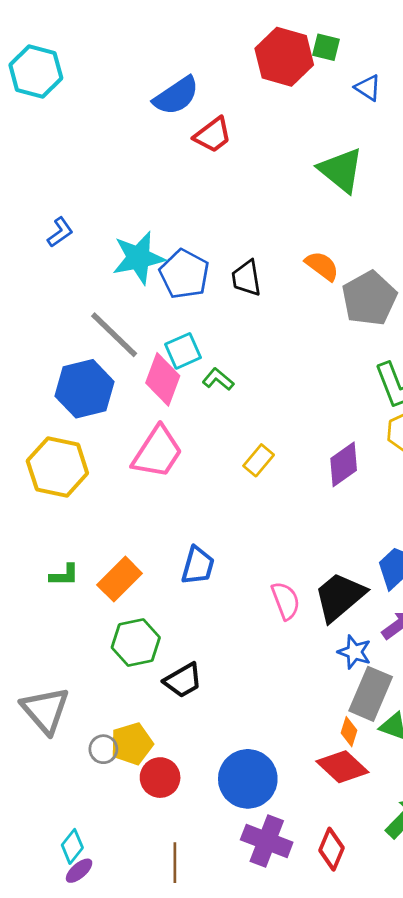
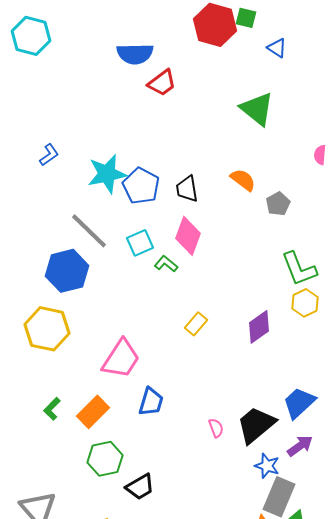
blue semicircle: (176, 96) -> (135, 54), turned 33
gray pentagon: (369, 298) -> (278, 204), size x0.6
pink diamond: (163, 379) -> (188, 236), moved
pink trapezoid: (157, 452) -> (121, 359), moved
green L-shape: (64, 575) -> (52, 409), turned 135
pink semicircle: (286, 601) -> (216, 428), size x0.7

